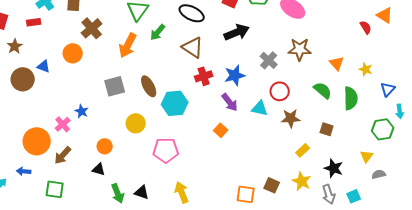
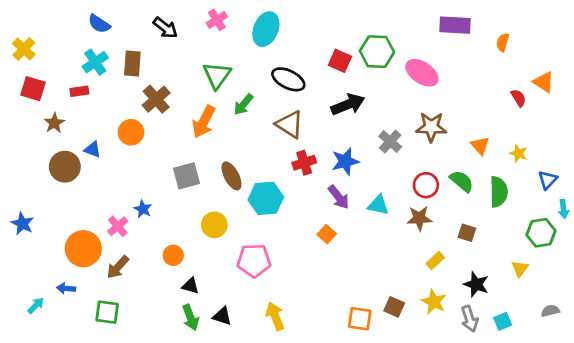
red circle: (280, 91) -> (426, 185), moved
black triangle: (99, 169) -> (190, 286), moved
gray semicircle: (379, 174) -> (550, 311), moved

